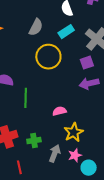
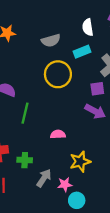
gray semicircle: (36, 27) -> (51, 40), turned 36
purple arrow: (89, 83) -> (95, 111), turned -150
yellow star: (74, 132) -> (80, 162), moved

